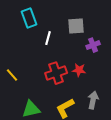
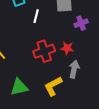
gray arrow: (93, 100) -> (74, 69), moved

